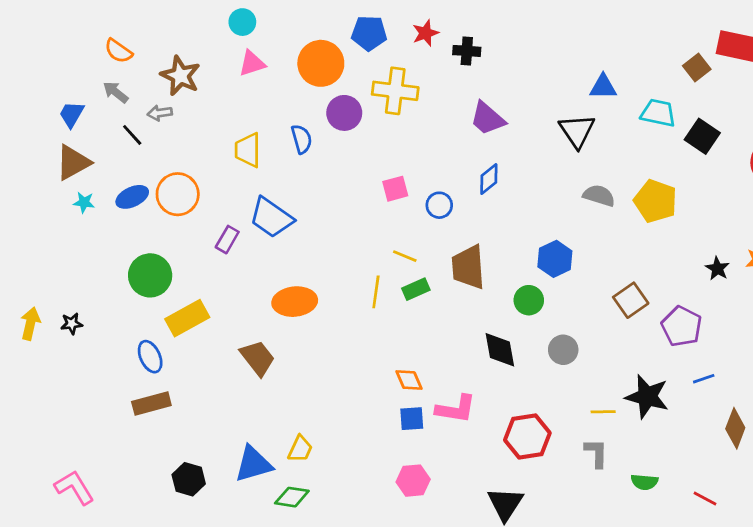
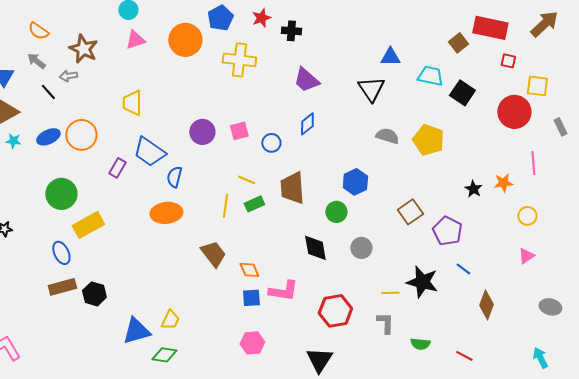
blue pentagon: (369, 33) -> (220, 18), turned -30
purple circle: (344, 113) -> (202, 132), moved
blue semicircle: (302, 139) -> (174, 177), moved, turned -150
brown trapezoid: (257, 358) -> (213, 254), moved
blue line: (704, 379) -> (463, 269), turned 56
black hexagon: (189, 479) -> (94, 294), moved

